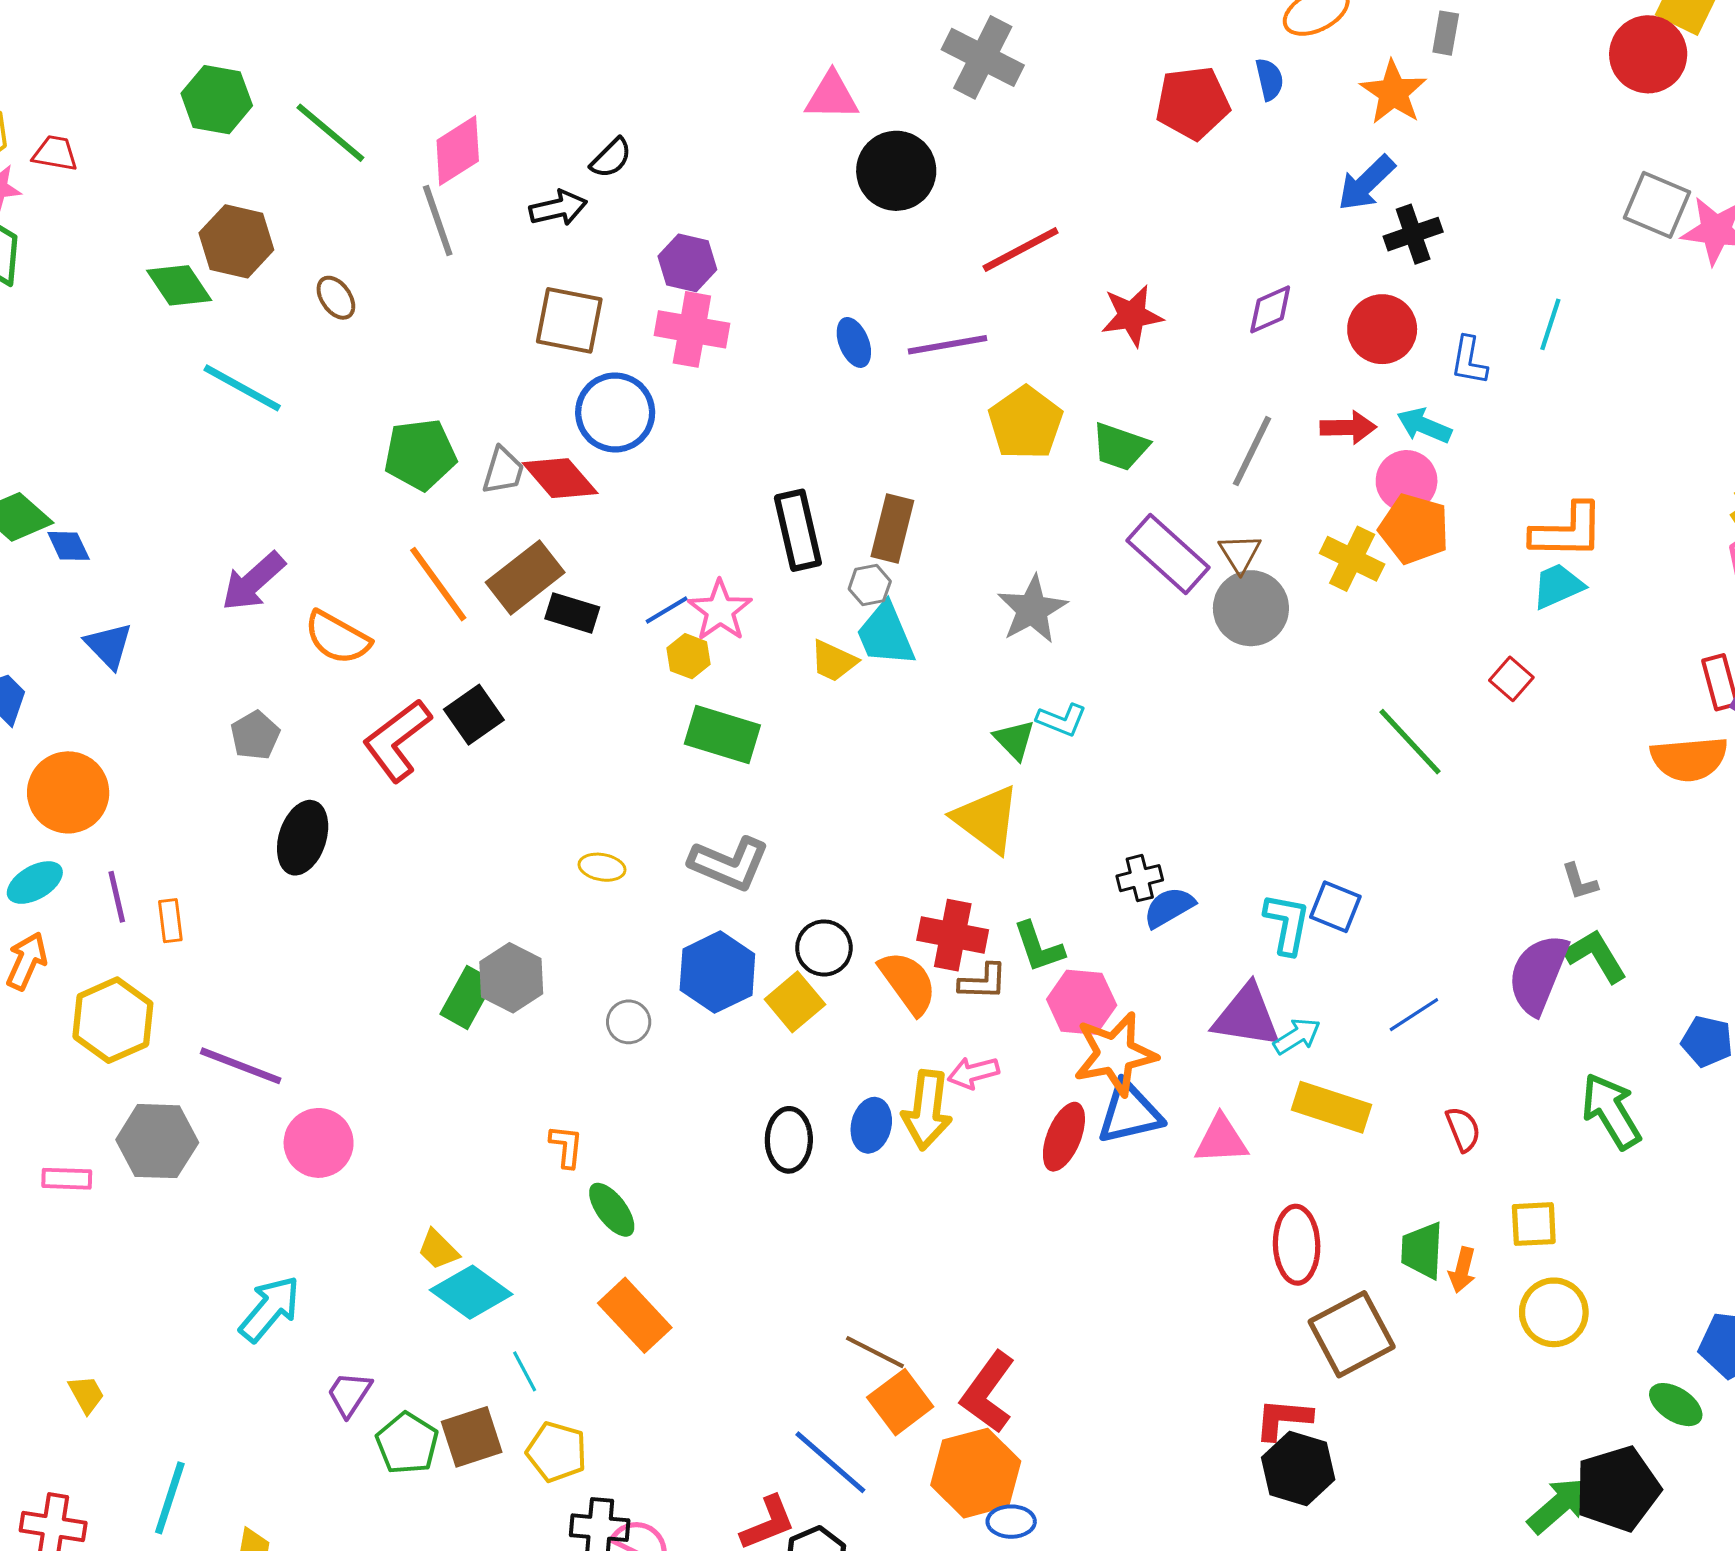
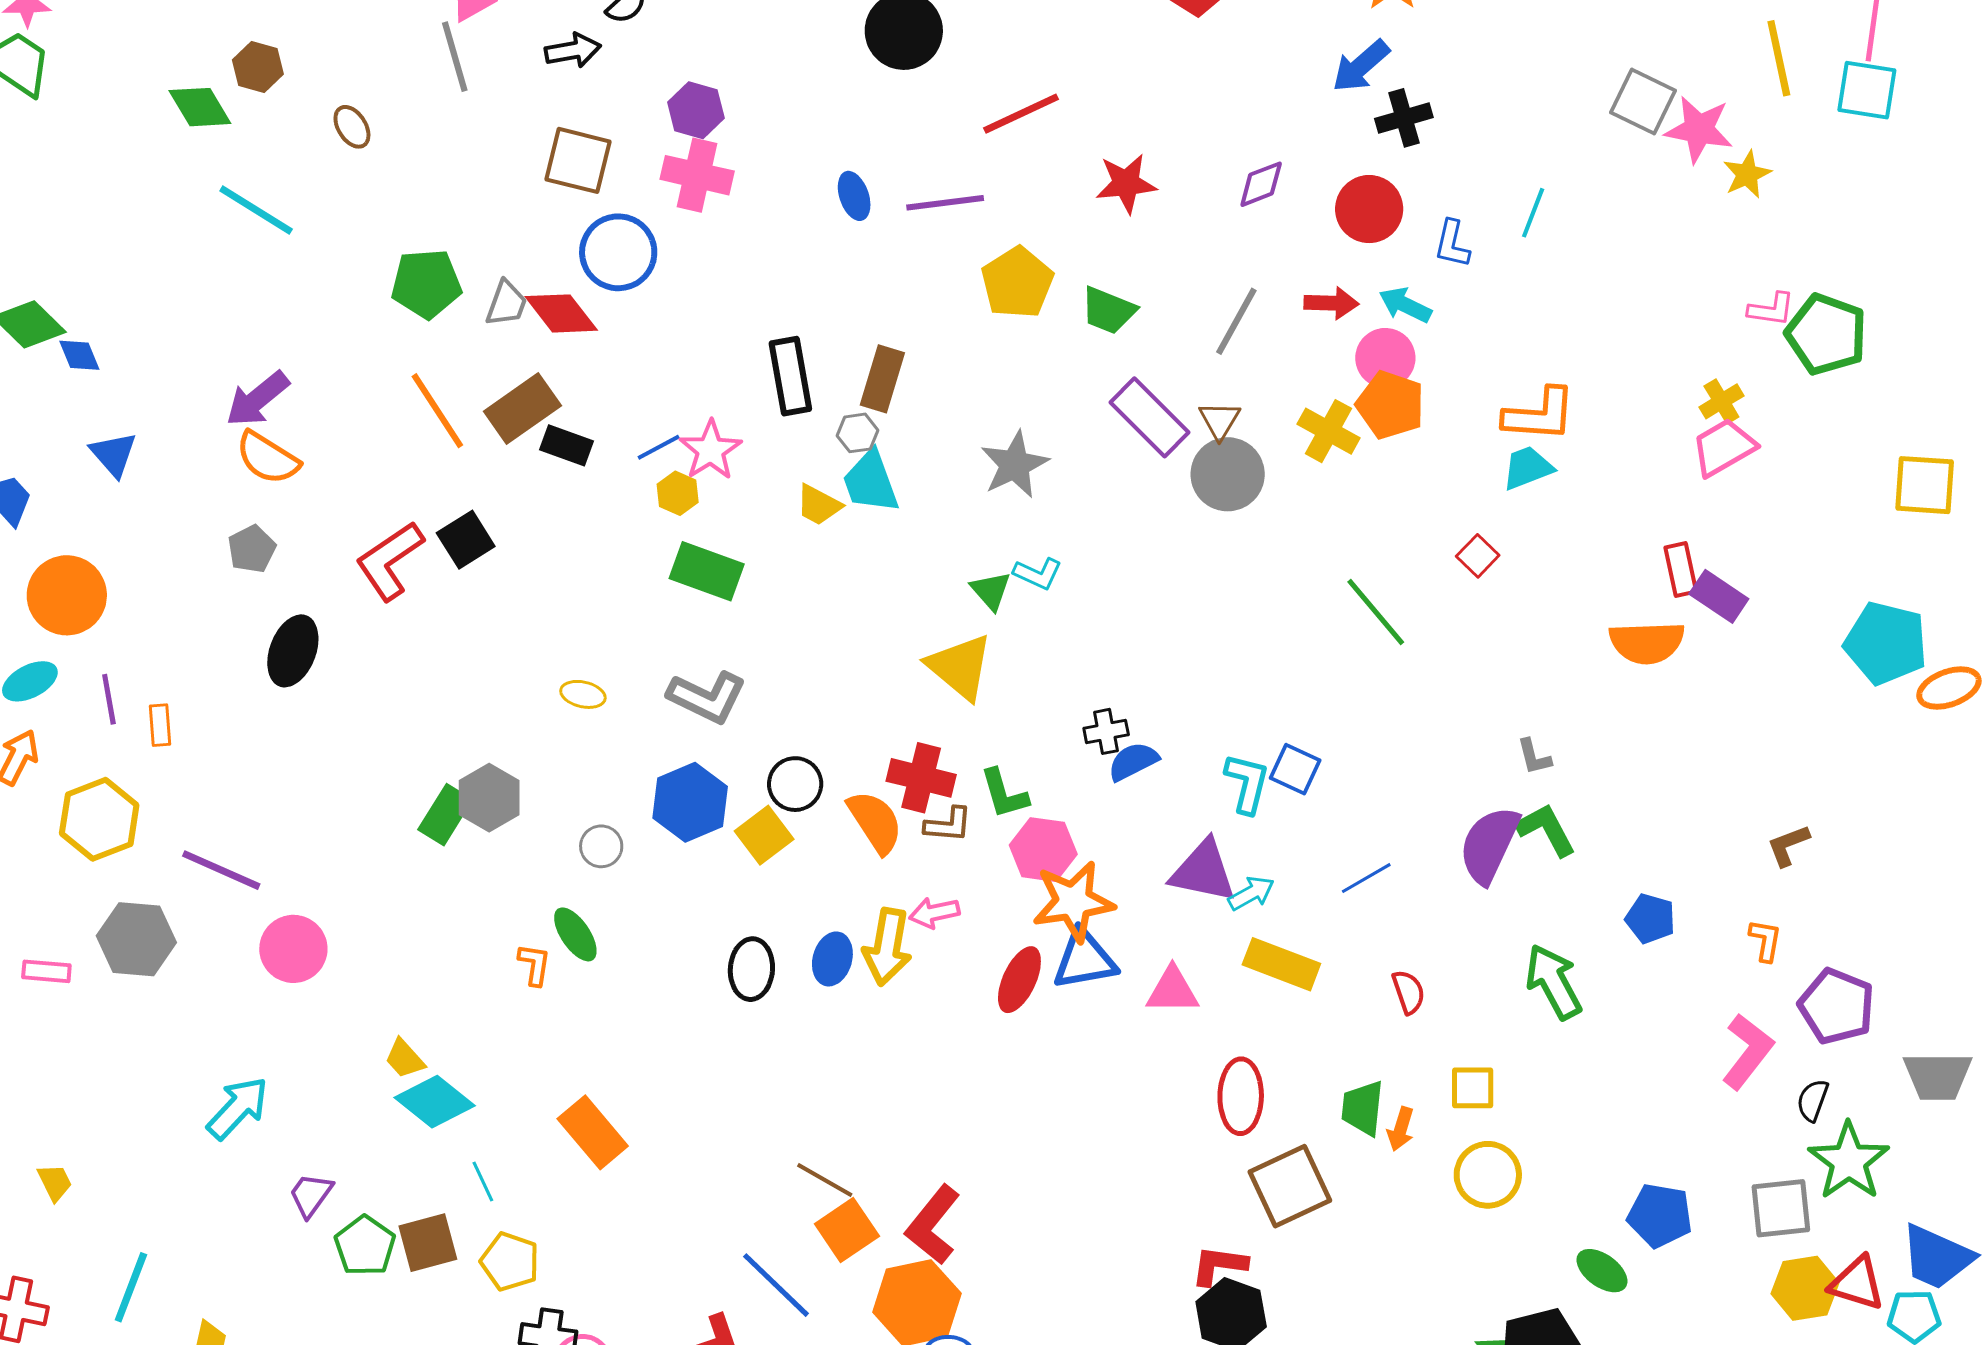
brown hexagon: (236, 241) -> (258, 67), size x0.7
orange semicircle: (337, 638) -> (268, 458), moved
green ellipse: (612, 1210) -> (575, 934), moved

